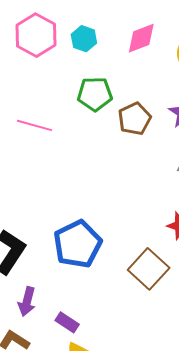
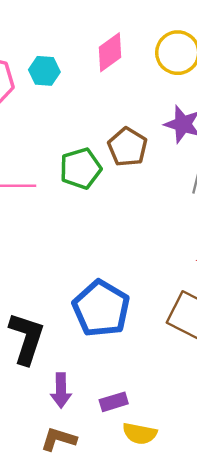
green pentagon: (95, 94) -> (81, 168), moved
purple rectangle: (67, 322) -> (114, 402), turned -35

